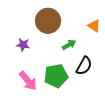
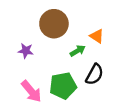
orange triangle: (94, 26) -> (97, 36), moved

